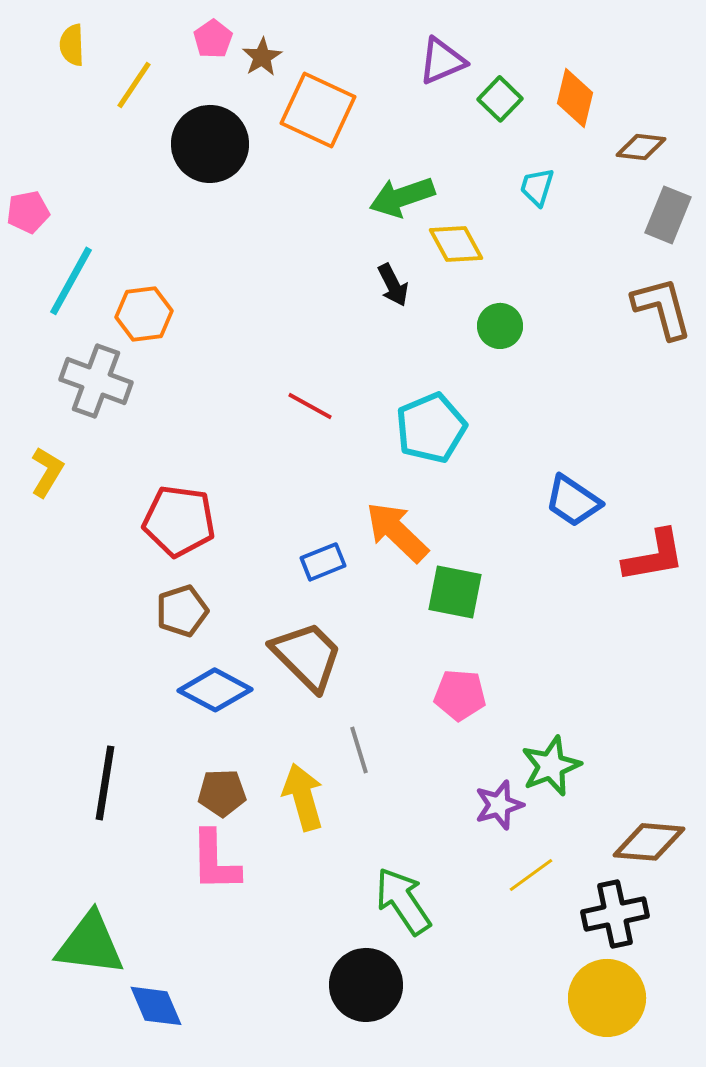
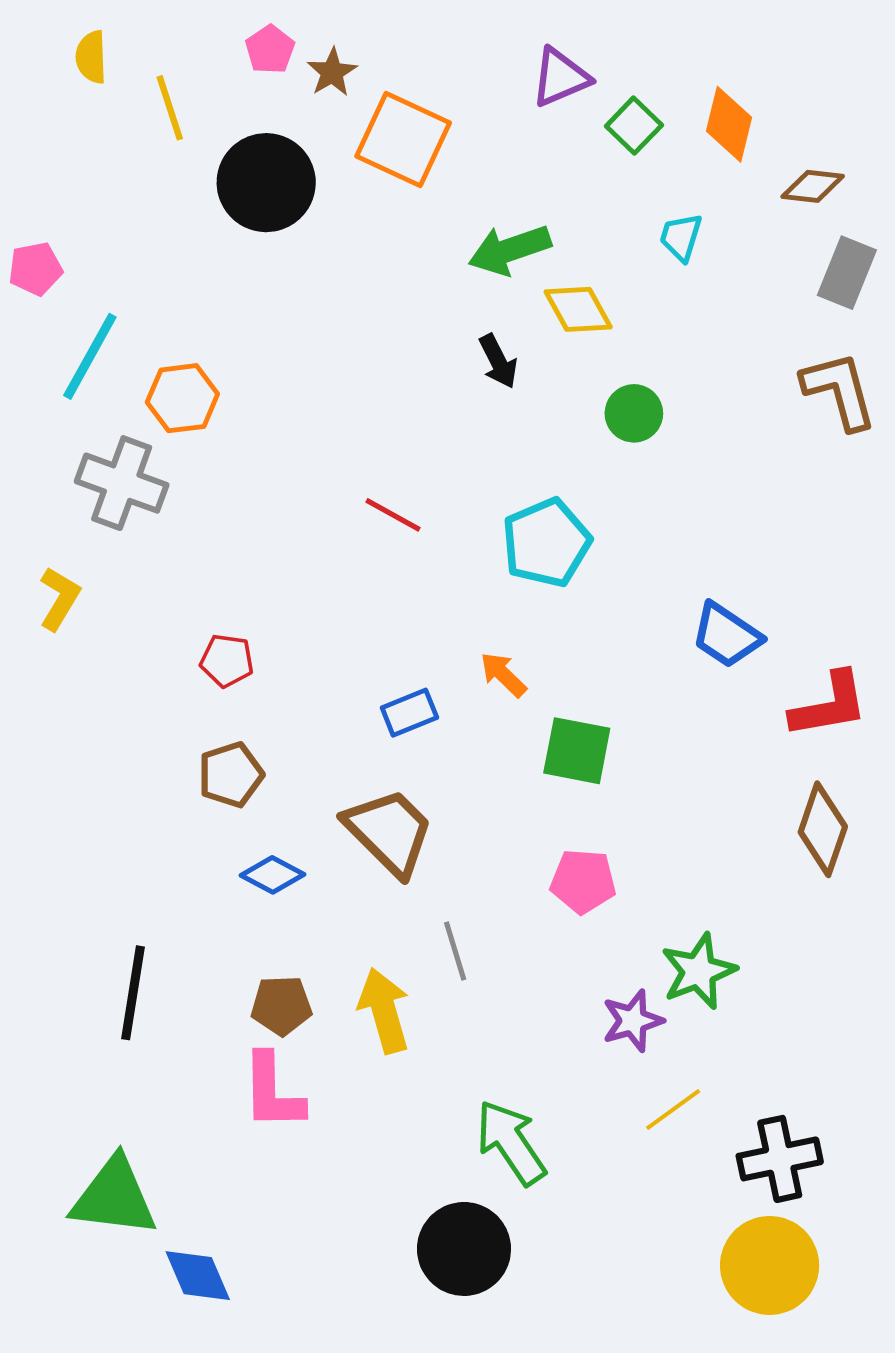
yellow line: (134, 85) -> (170, 108), turned -52
red pentagon: (179, 521) -> (227, 661), size x0.6
orange arrow: (397, 532) -> (503, 675), size x0.6
blue diamond: (215, 690) -> (273, 875), size x0.7
brown diamond: (649, 842) -> (823, 829), moved, turned -76

